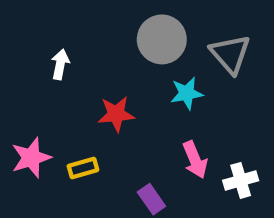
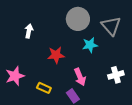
pink arrow: (195, 160) -> (80, 77), moved
yellow rectangle: (83, 168) -> (44, 88), moved, turned 40
white cross: (241, 180) -> (116, 75), moved

